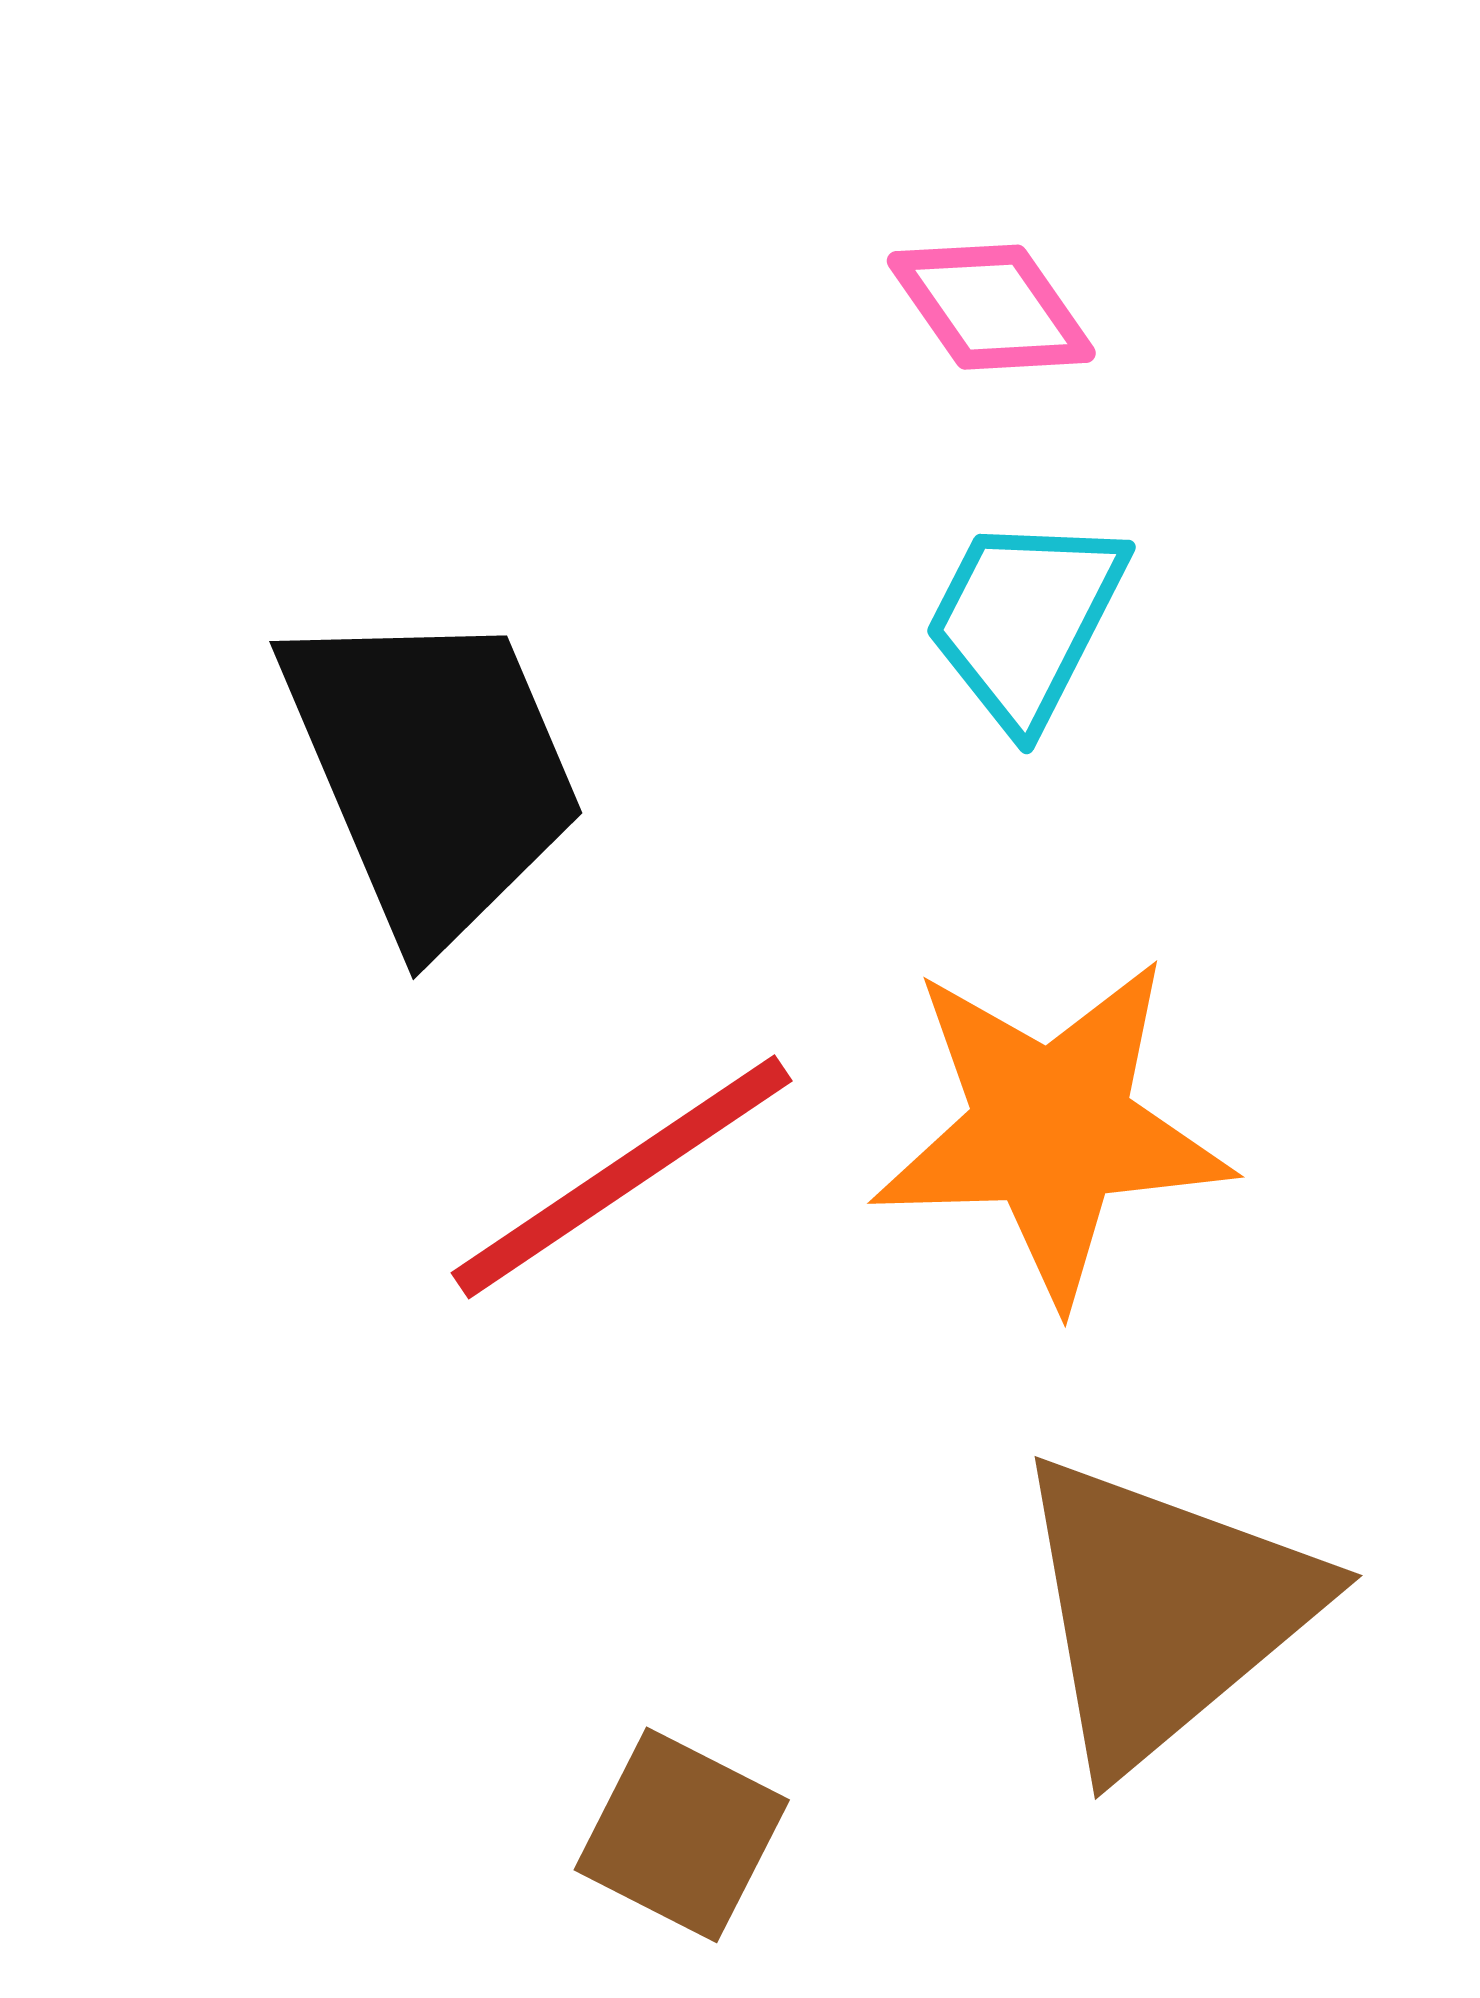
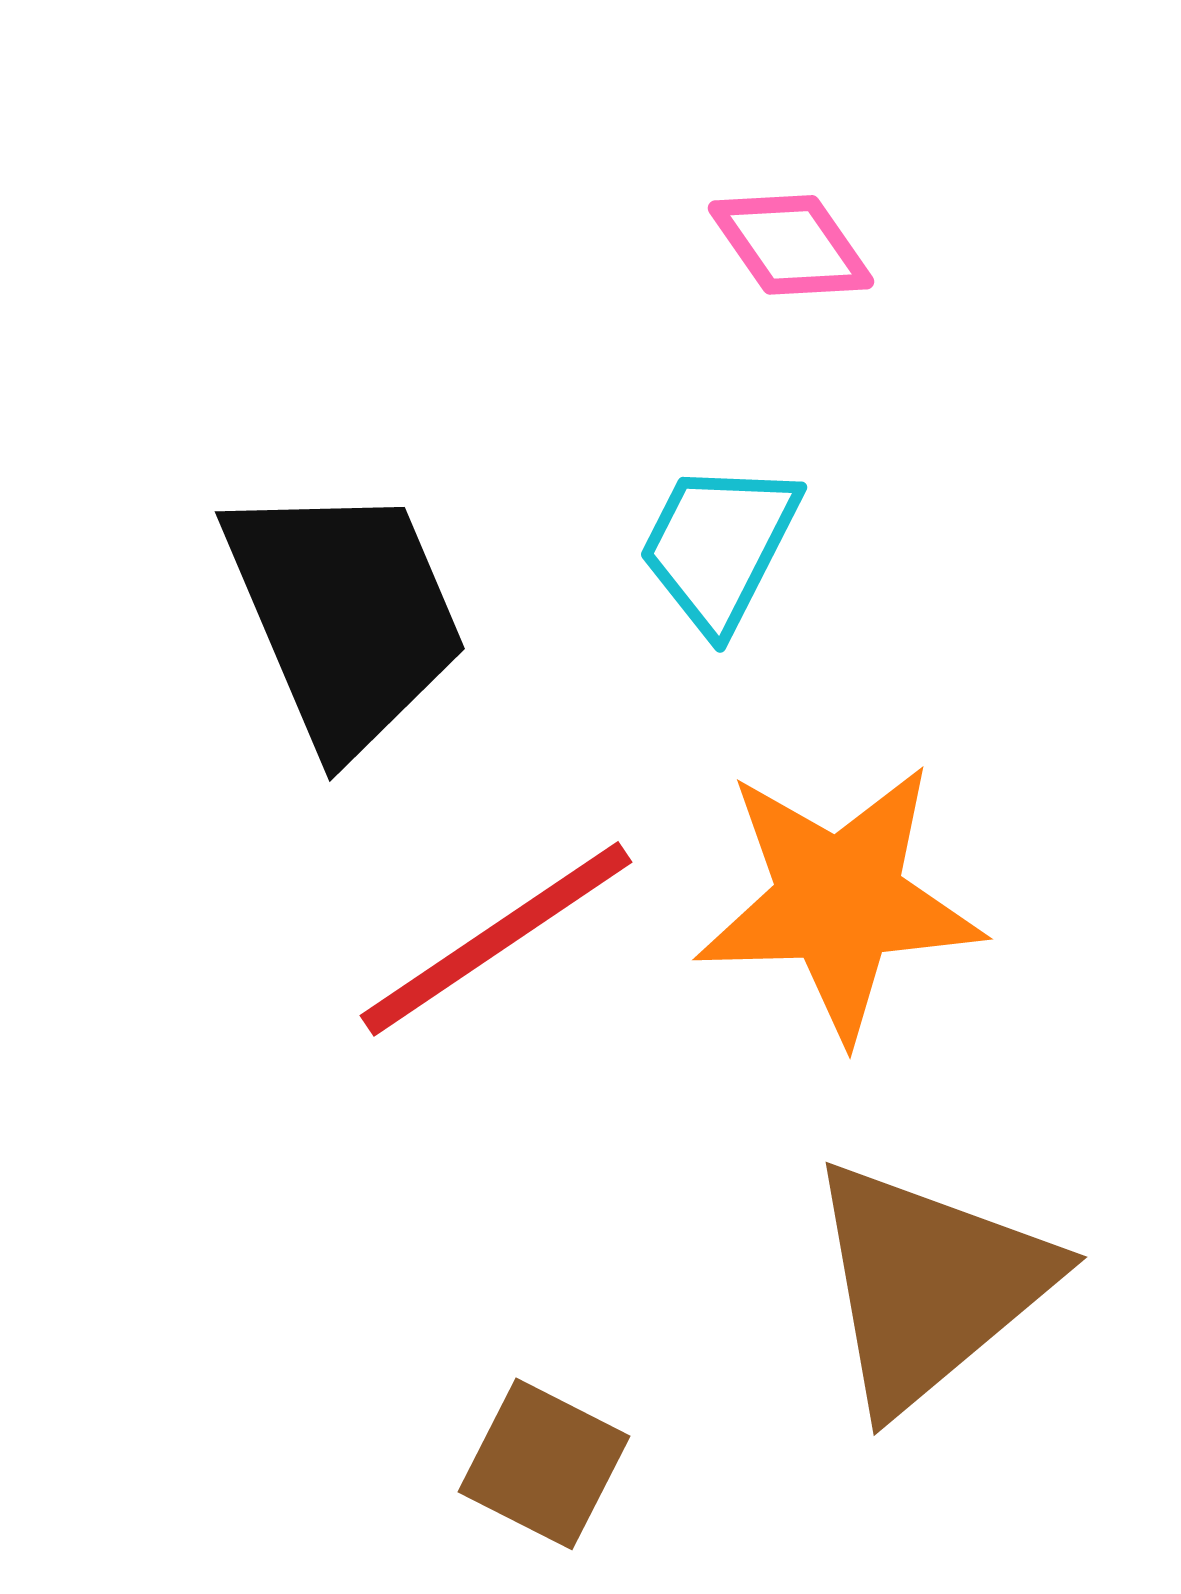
cyan trapezoid: (1025, 620) -> (719, 546), moved

